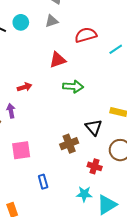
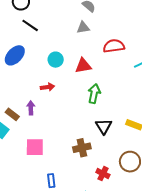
cyan circle: (21, 22) -> (56, 60), moved
green arrow: (73, 87) -> (94, 94), turned -90
black triangle: (94, 127) -> (104, 126), moved

